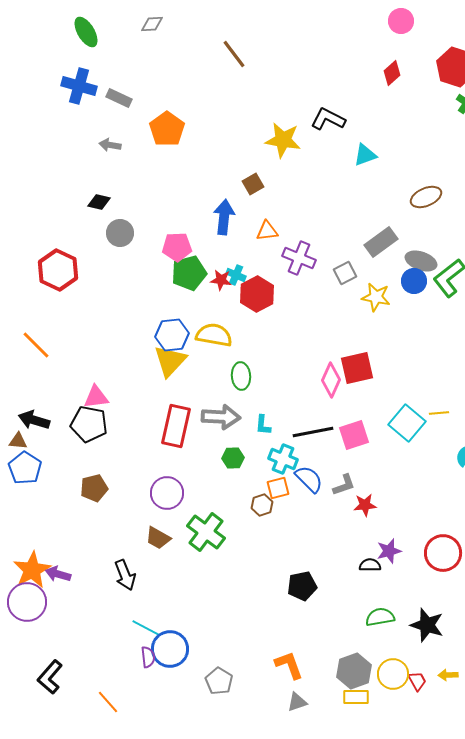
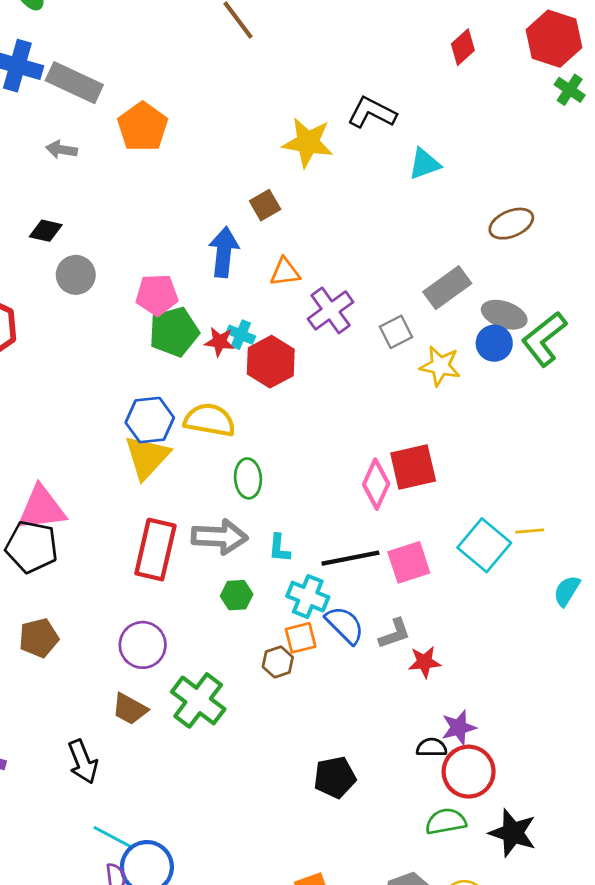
gray rectangle: (119, 98) -> (74, 83), size x1.5
purple cross: (299, 258) -> (331, 310), turned 32
pink triangle: (96, 397) -> (42, 508), size x1.4
red circle: (443, 553) -> (469, 772), moved

